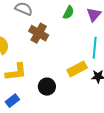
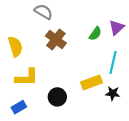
green semicircle: (68, 13) -> (95, 34), moved

